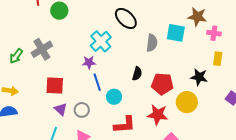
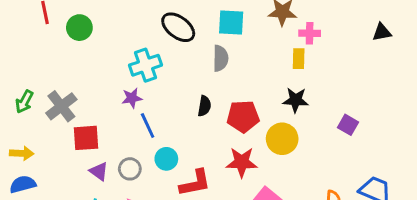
cyan square: (176, 33) -> (231, 23), moved
cyan cross: (101, 41) -> (146, 65), turned 30
gray cross: (42, 49) -> (61, 106), moved
yellow rectangle: (218, 59) -> (299, 59), moved
cyan circle: (114, 97) -> (166, 159), moved

